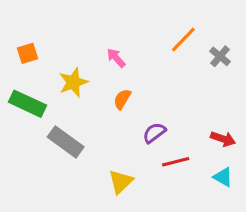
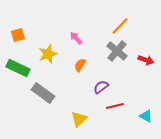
gray cross: (220, 56) -> (117, 51), moved, size x1.5
red arrow: (223, 139) -> (146, 60), moved

